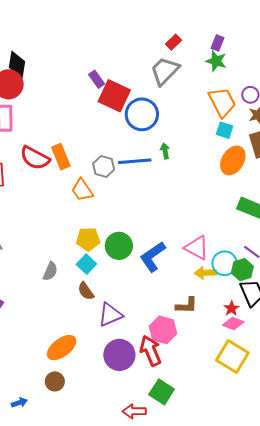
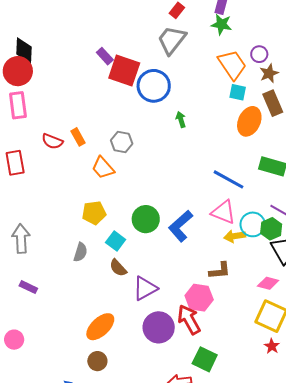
orange rectangle: (61, 157) -> (78, 137), size x0.7
red semicircle: (35, 158) -> (52, 141), size x0.7
blue line: (135, 161) -> (228, 179), moved, turned 40
yellow pentagon: (88, 239) -> (94, 213), moved
red star: (231, 308) -> (272, 346), moved

